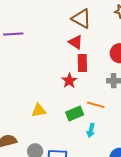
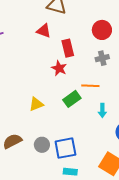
red triangle: (76, 42) -> (44, 31), moved
cyan arrow: (91, 130) -> (102, 110), moved

